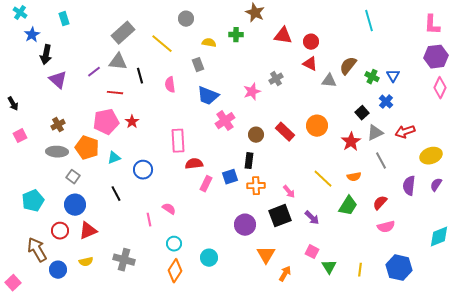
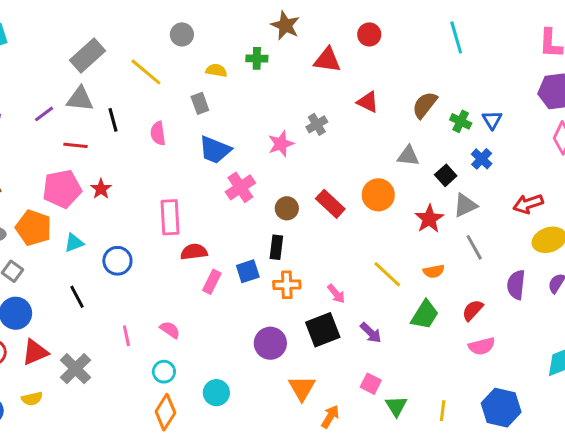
red circle: (311, 42) -> (369, 34), moved
gray triangle: (329, 81) -> (408, 156), moved
red arrow: (405, 132) -> (528, 204), moved
pink semicircle: (169, 209) -> (170, 330), moved
gray cross: (124, 260) -> (75, 369), moved, turned 30

